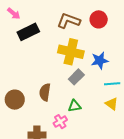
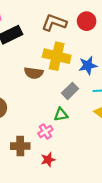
gray rectangle: (76, 77) -> (70, 91), moved
brown semicircle: (45, 92) -> (34, 73), moved, turned -90

